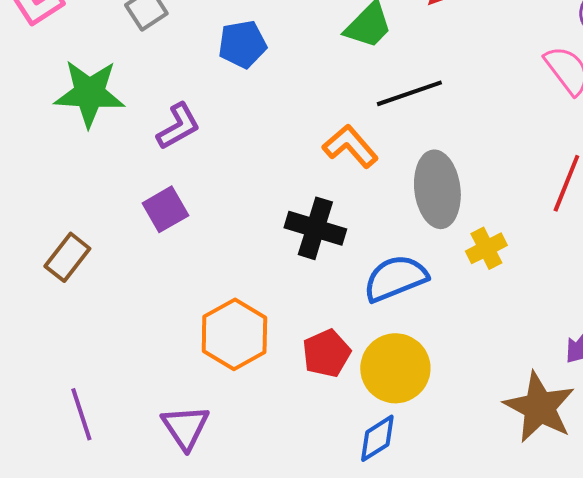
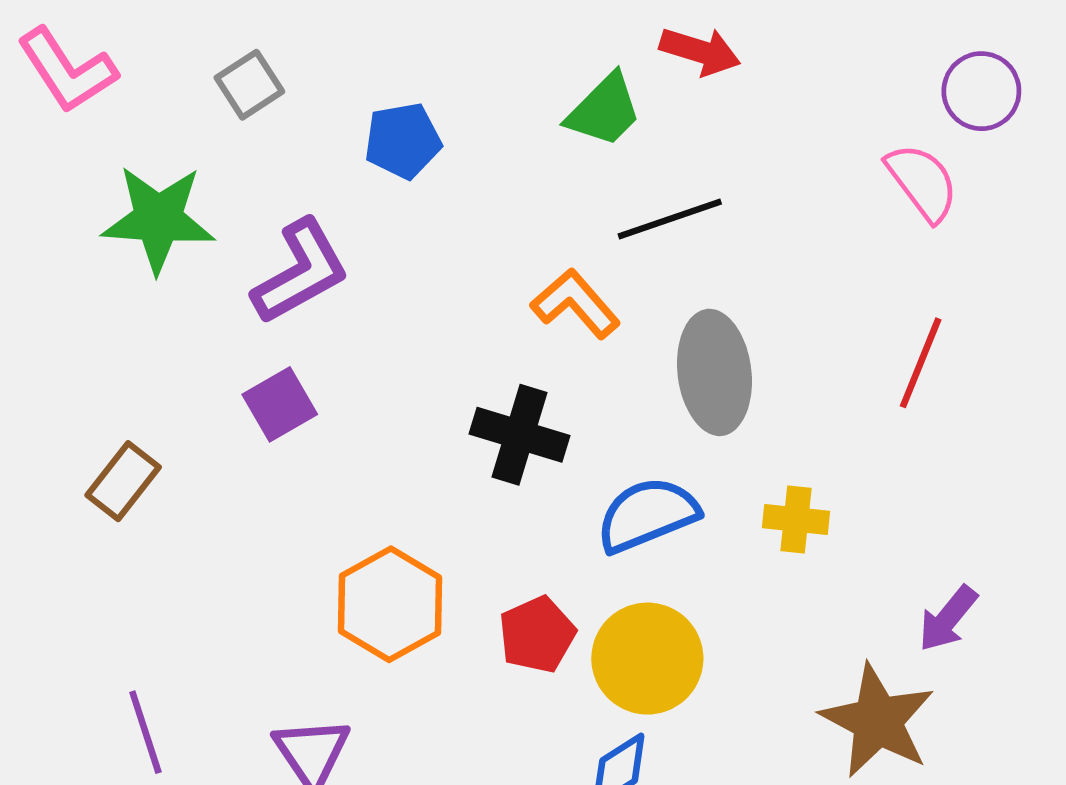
purple L-shape: (178, 126) -> (300, 272), size x1.4
yellow cross: (486, 248) -> (796, 519), moved, turned 33

